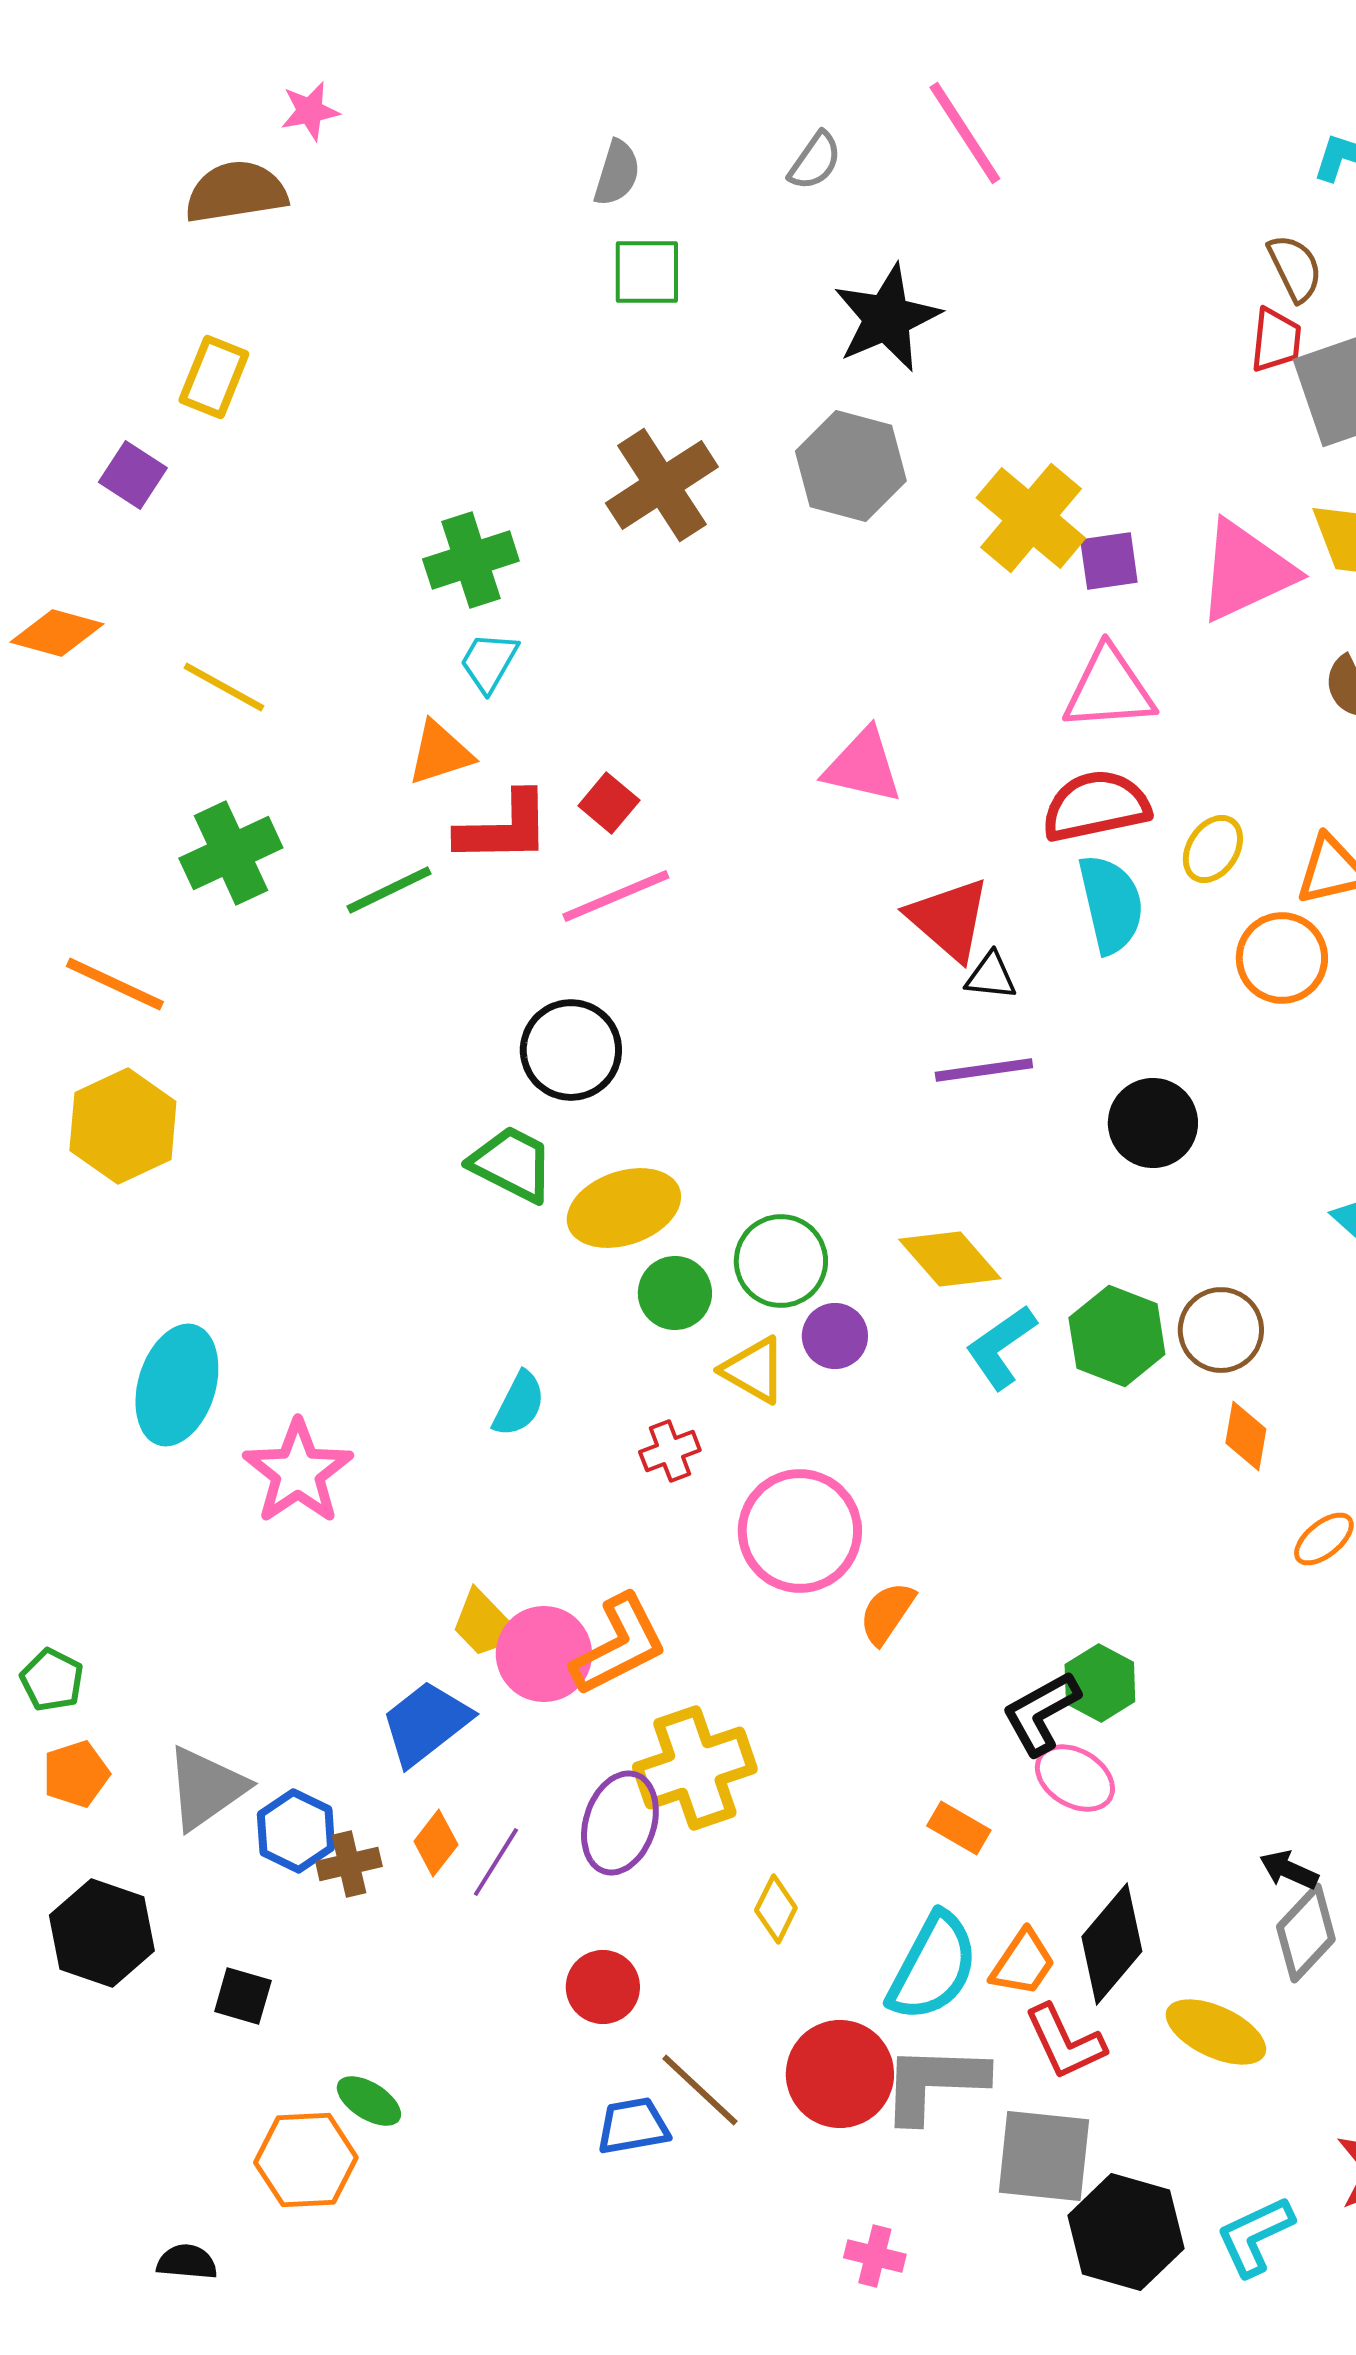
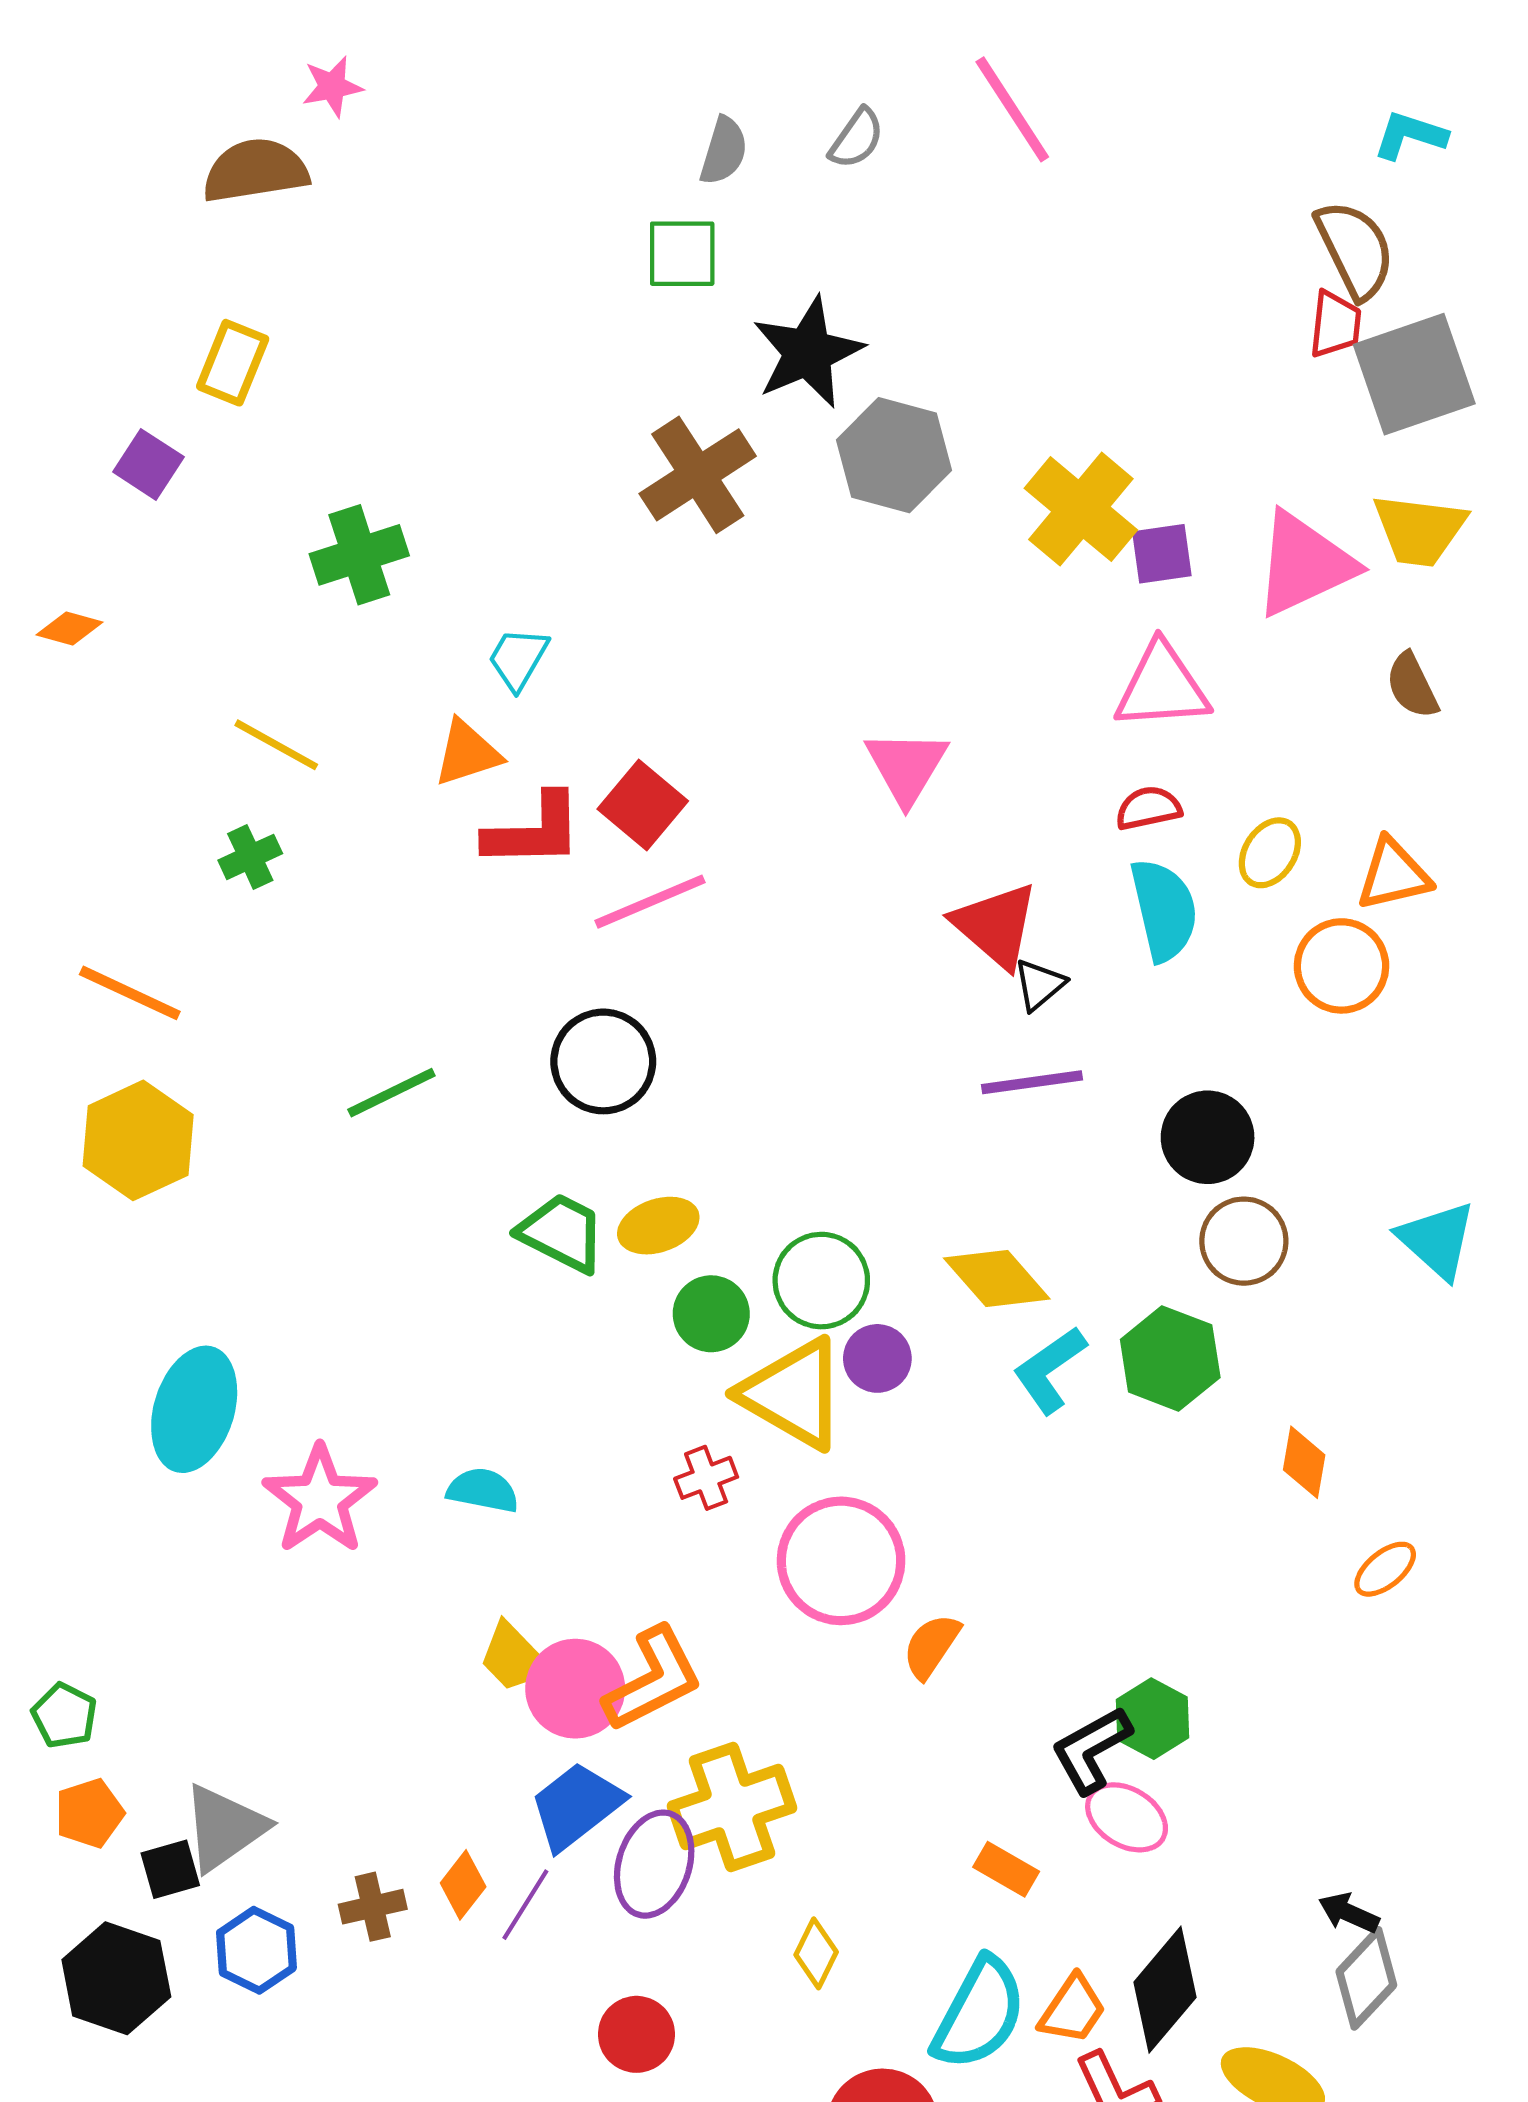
gray semicircle: (617, 173) -> (724, 151), moved
brown semicircle: (1295, 268) -> (1355, 250), size x1.4
black star: (887, 318) -> (808, 352), moved
green cross: (471, 560) -> (359, 555), moved
orange diamond: (57, 633) -> (70, 629), size x0.7
yellow line: (224, 687) -> (276, 745), moved
pink triangle: (863, 766) -> (906, 767), turned 48
red square: (609, 803) -> (643, 805), size x1.4
red semicircle: (1096, 806) -> (1148, 808), size x0.6
green cross: (231, 853) -> (250, 857), size x0.6
green line: (389, 890) -> (391, 1093), moved
black triangle: (991, 976) -> (1039, 985), turned -46
green trapezoid: (512, 1164) -> (562, 1233), moved
yellow ellipse: (624, 1208) -> (658, 1226), size x0.7
brown circle: (1221, 1330) -> (1244, 1241), moved
yellow triangle: (754, 1370) -> (793, 1394), size x1.6
cyan semicircle: (519, 1404) -> (483, 1490), moved, turned -106
blue trapezoid: (426, 1723) -> (576, 1806), moved
blue hexagon: (296, 1831) -> (256, 1950), moved
black square: (243, 1996) -> (170, 1869), moved, turned -32

